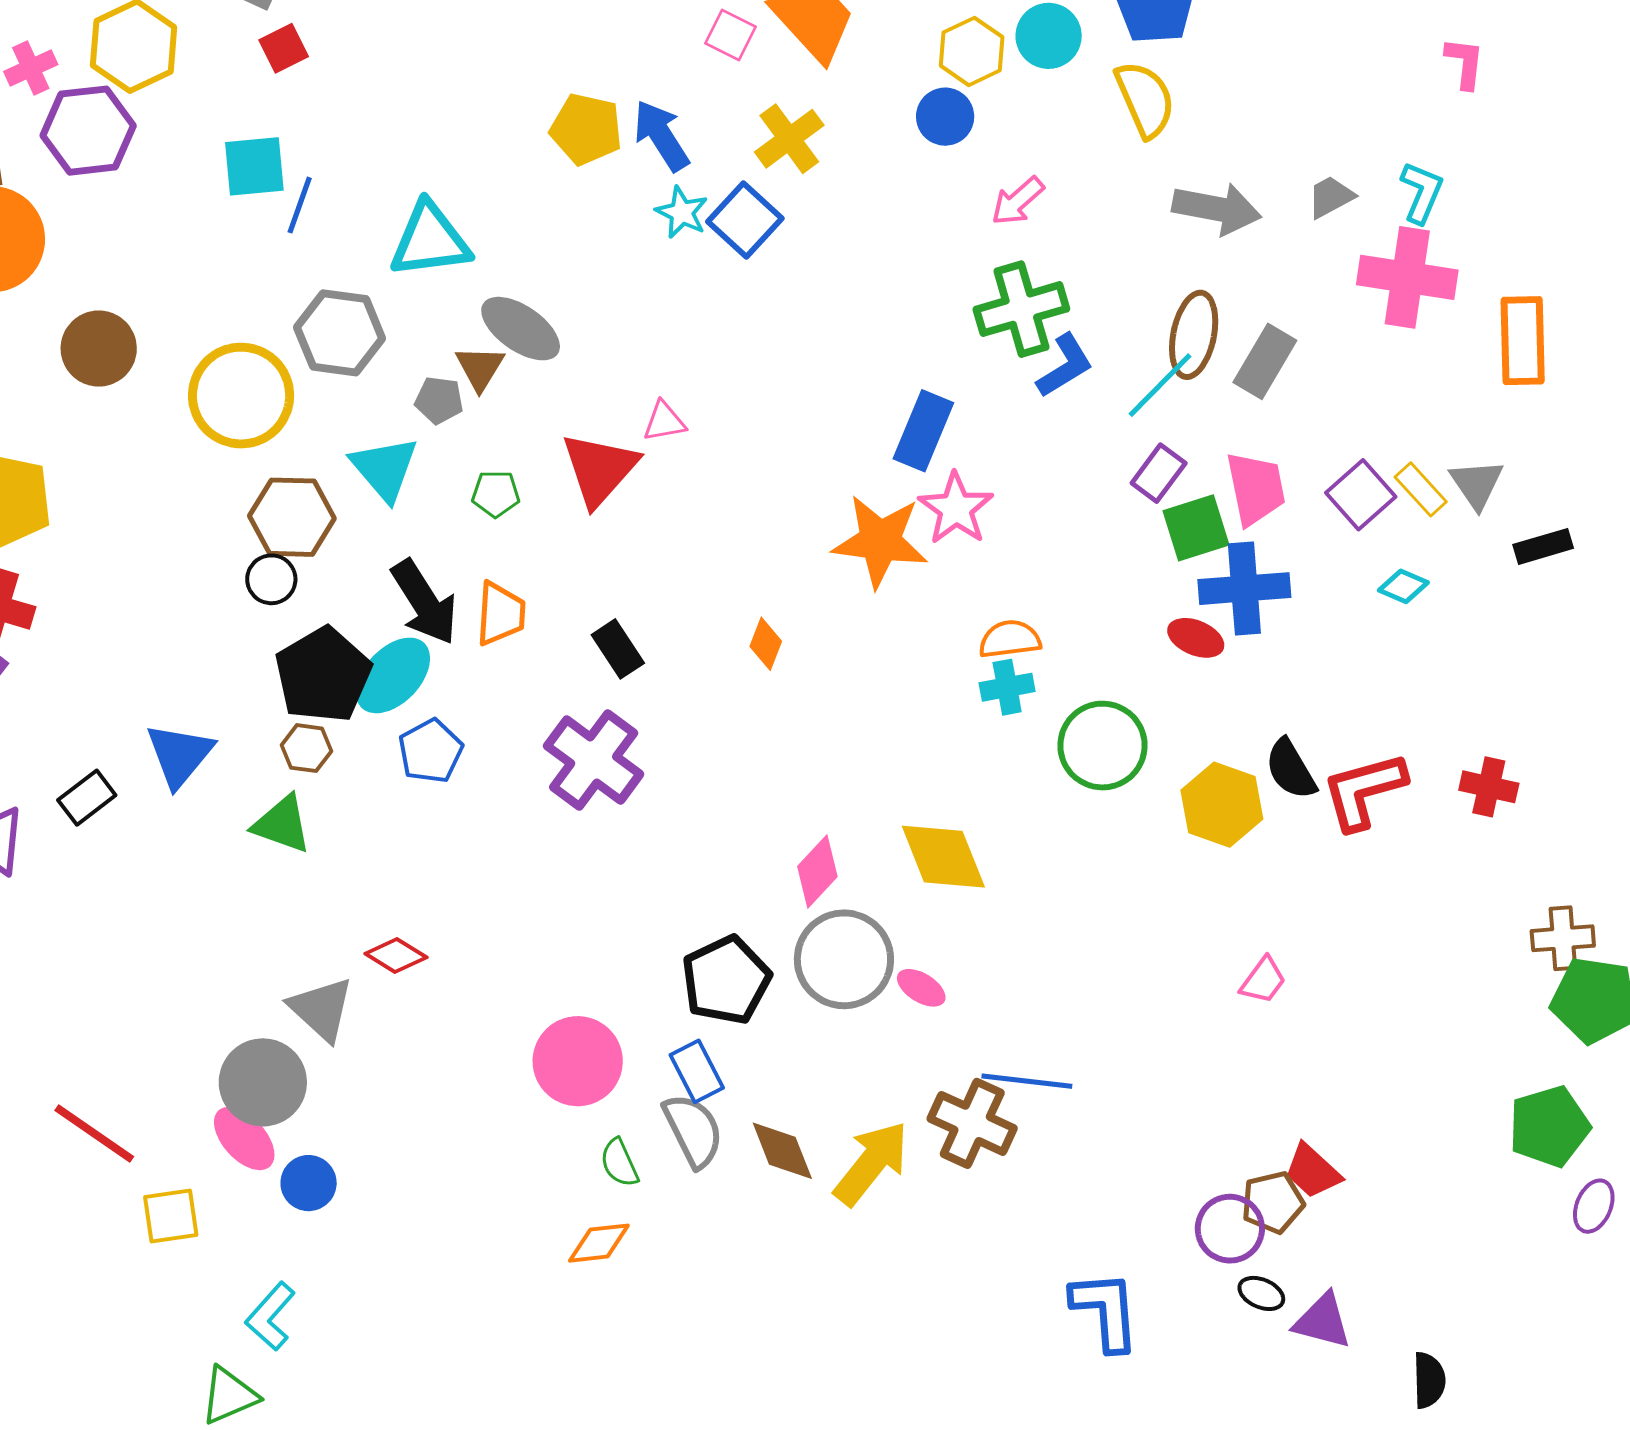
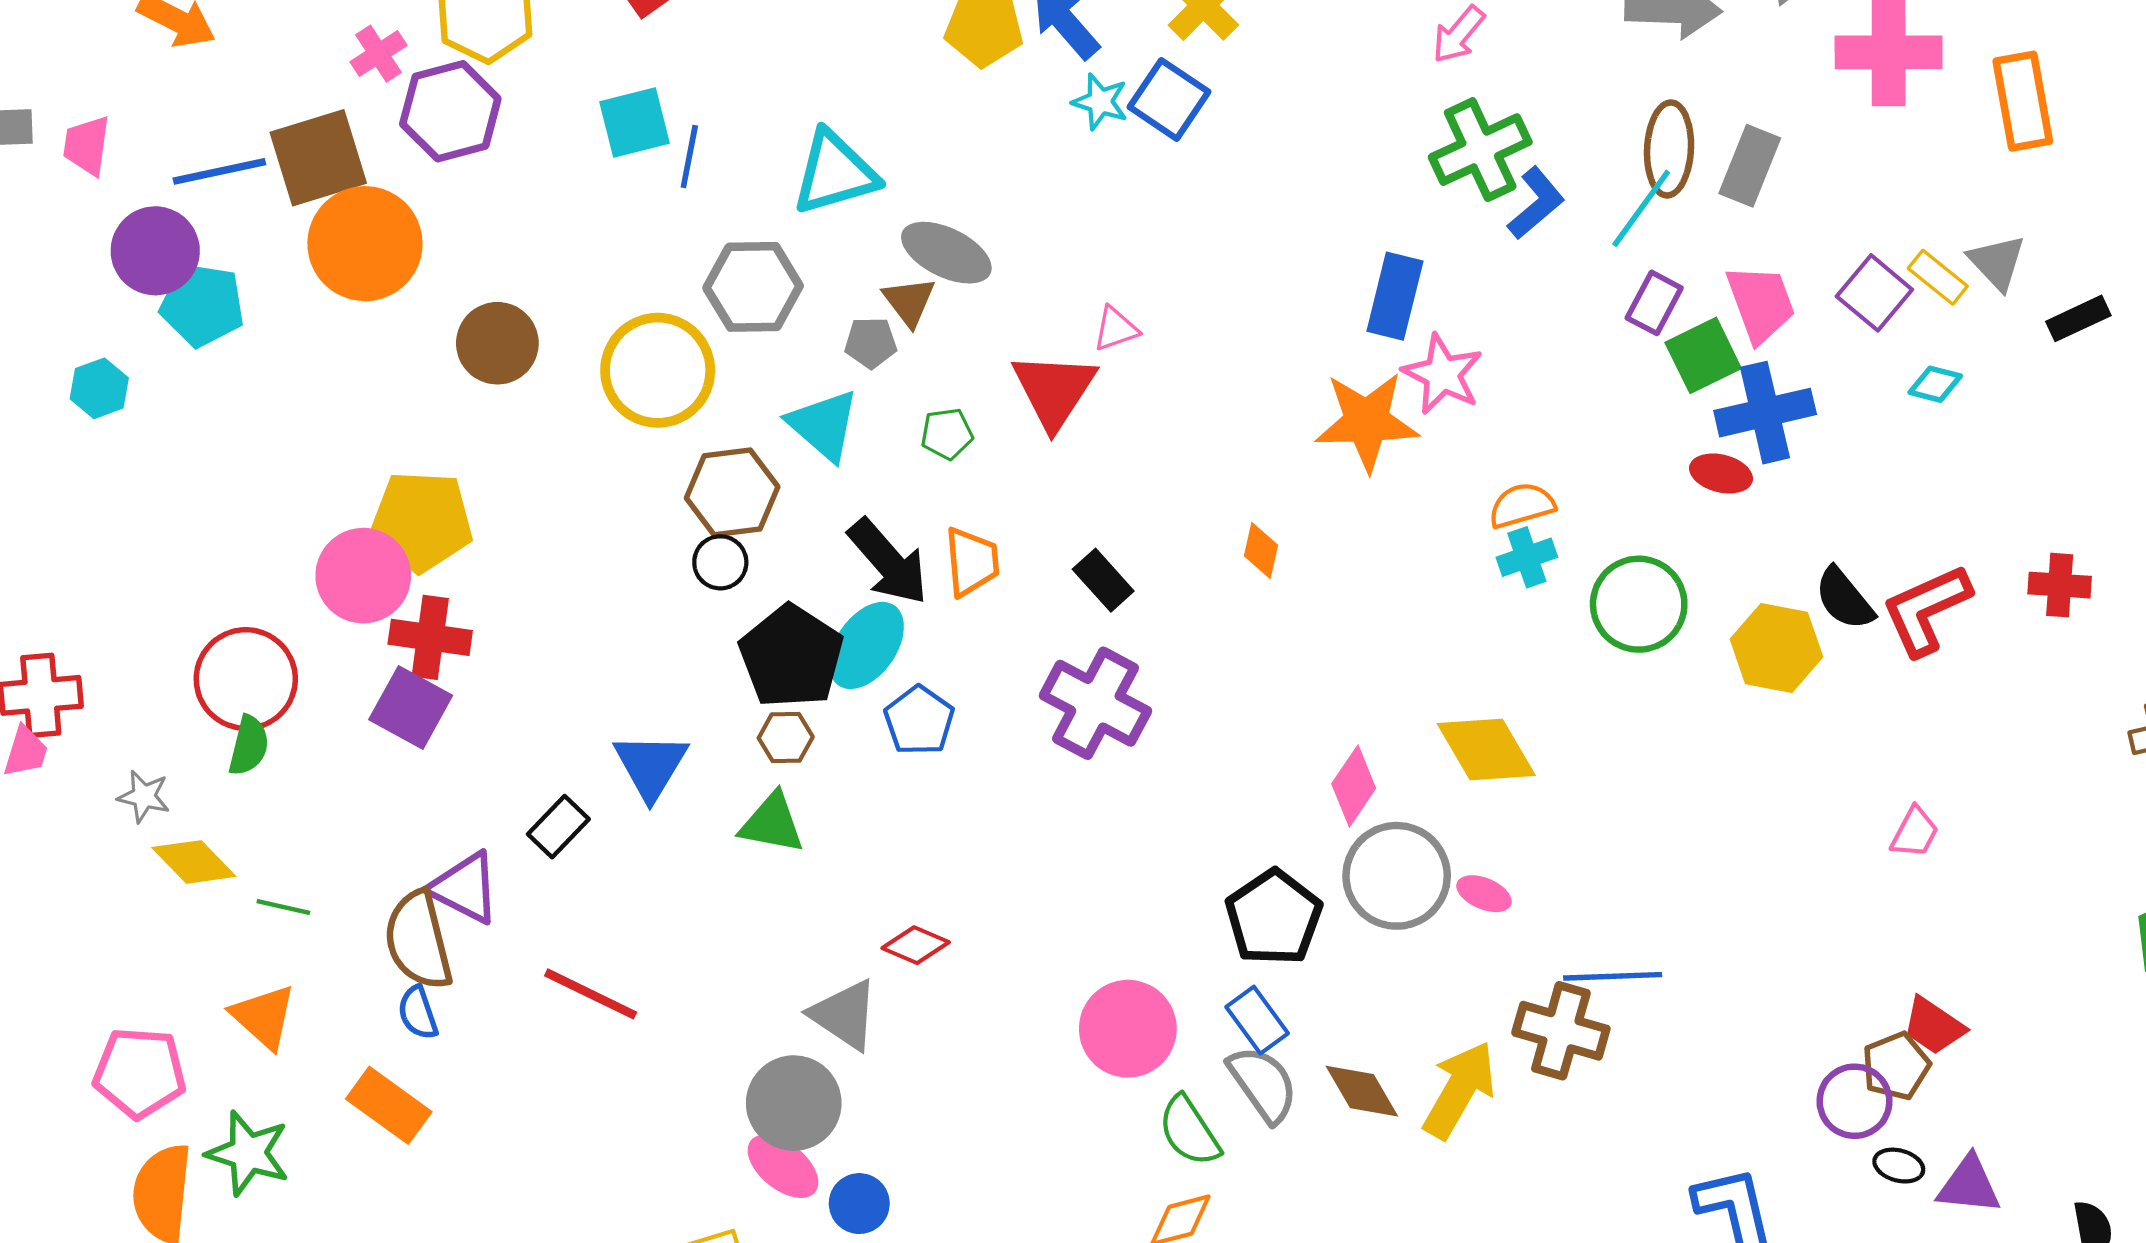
pink trapezoid: (1263, 980) -> (1915, 832), moved
red line: (94, 1134) -> (591, 994), moved
green semicircle: (619, 1163) -> (1189, 1131), size x1.4

